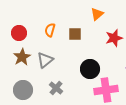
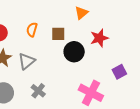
black circle: (90, 69) -> (74, 52), moved
pink cross: (106, 90) -> (91, 93), turned 35

